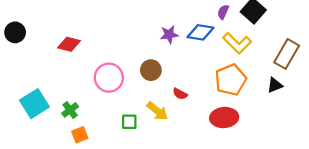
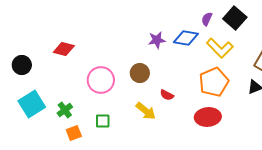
black circle: (15, 32) -> (22, 65), moved
green square: (129, 122) -> (103, 121), moved

